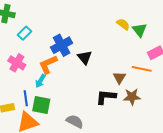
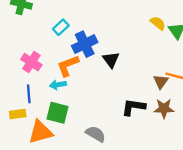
cyan rectangle: (24, 33) -> (61, 27), moved
brown triangle: (119, 78) -> (161, 82), moved
cyan arrow: (40, 81) -> (58, 85), turned 48
blue line: (26, 98) -> (29, 94), moved

